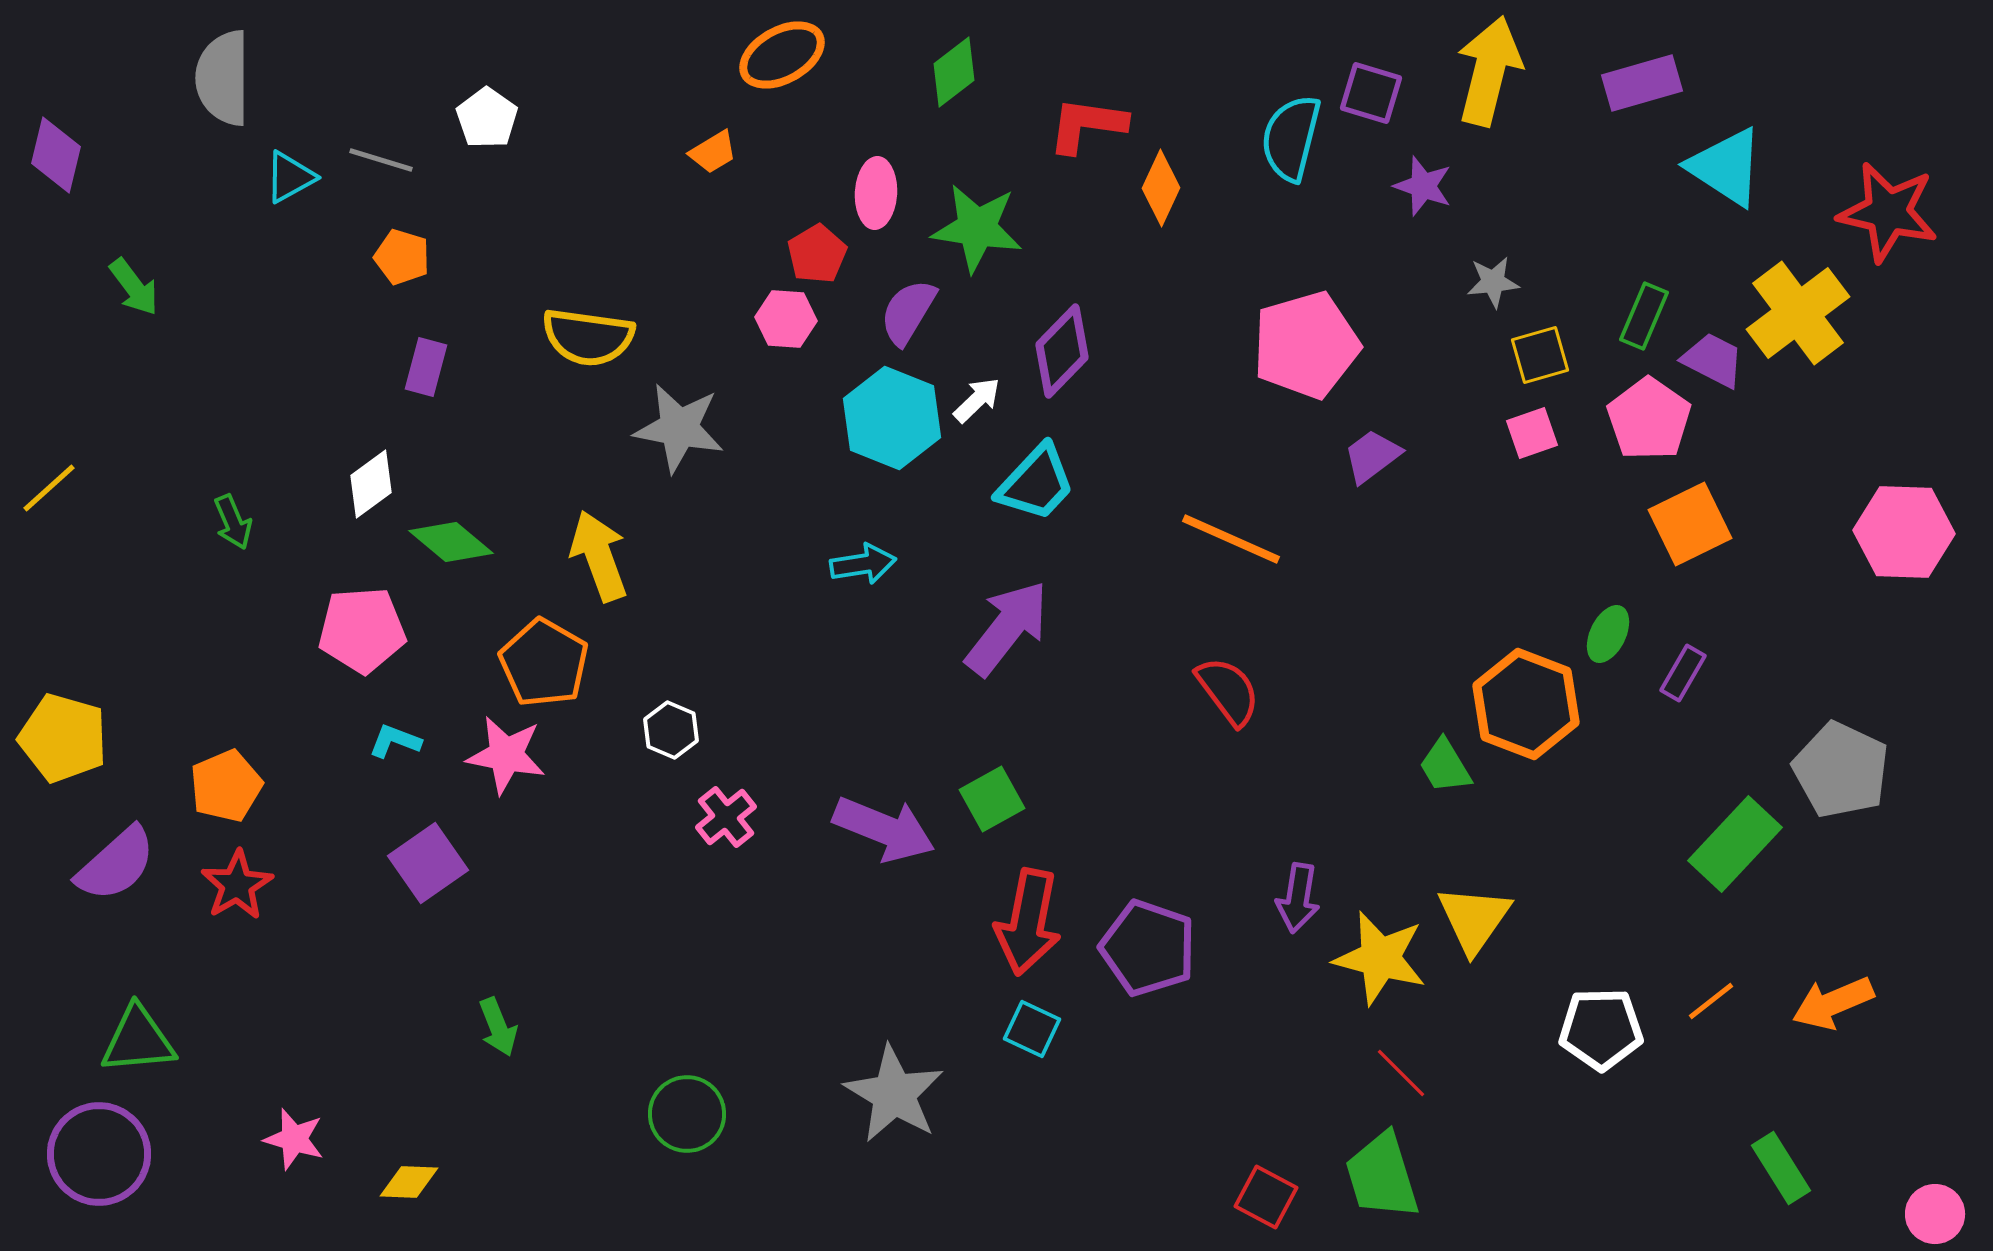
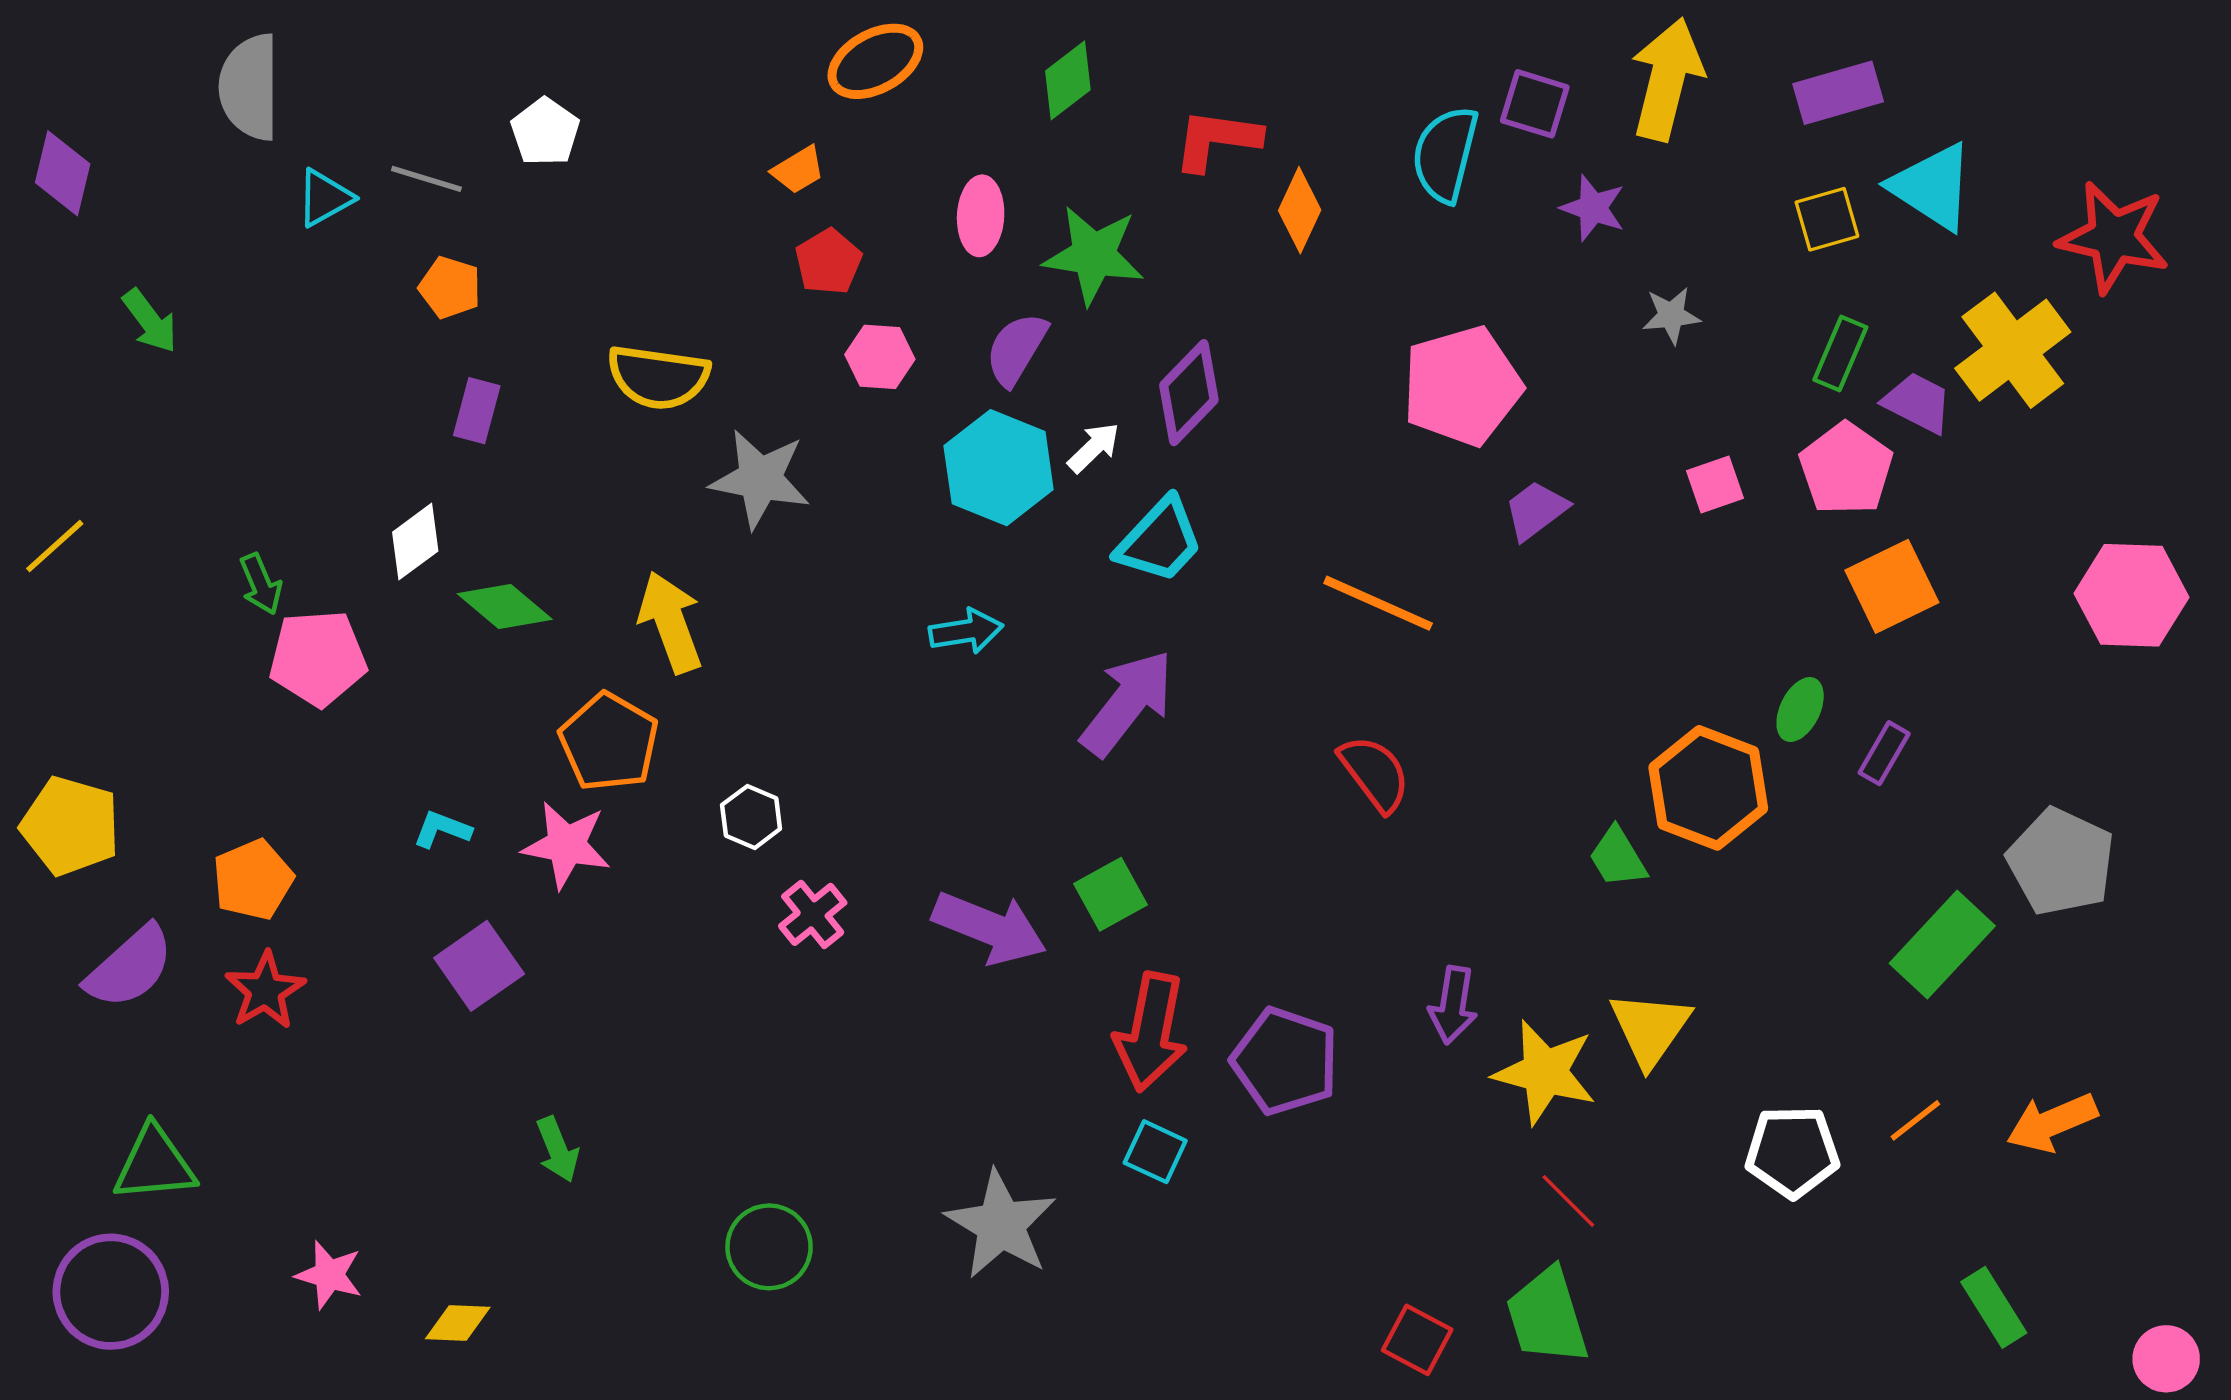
red pentagon: (817, 254) -> (828, 262), moved
yellow square: (1540, 355) -> (1827, 219), moved
pink pentagon: (362, 630) -> (318, 658), moved

